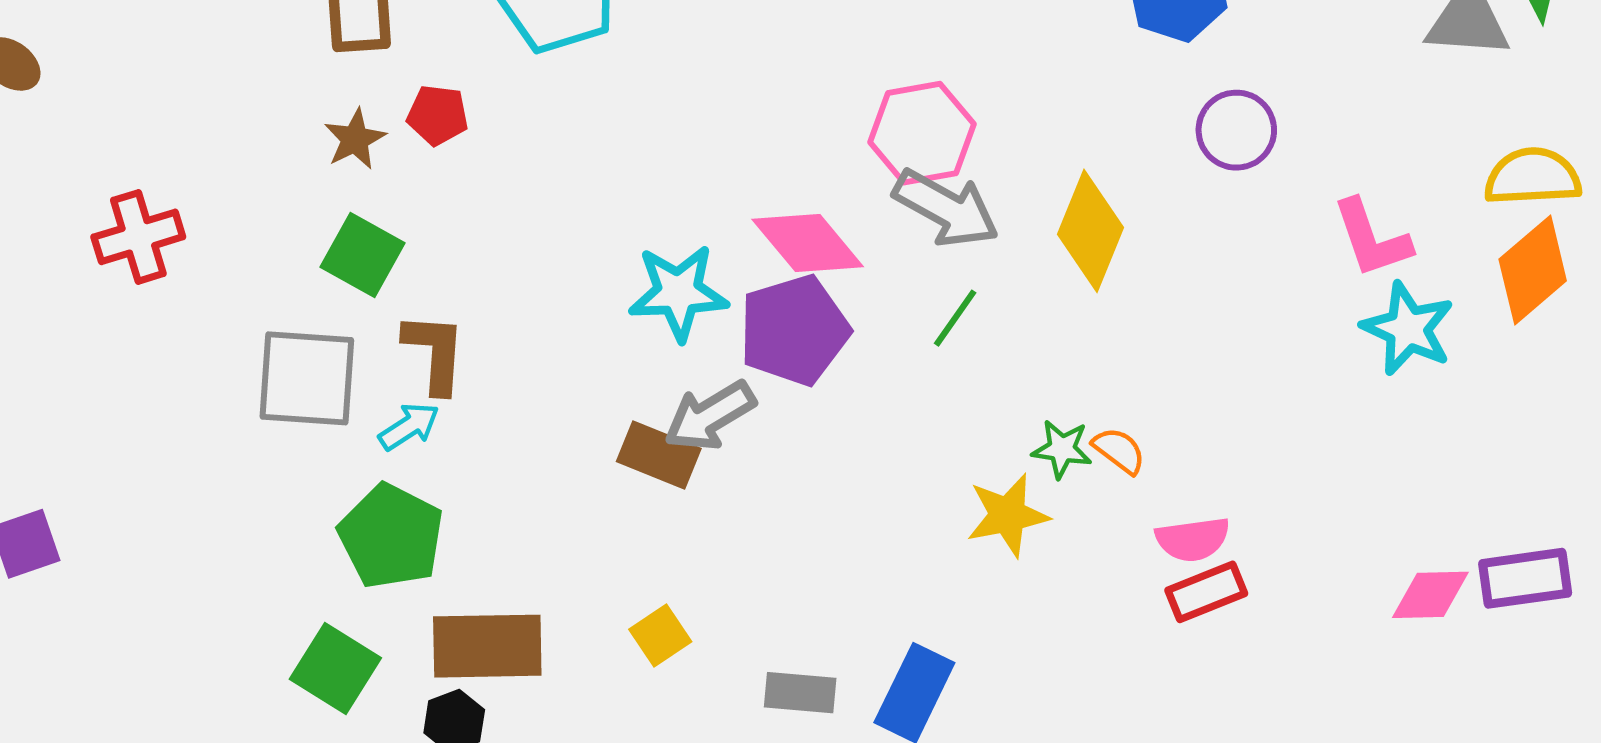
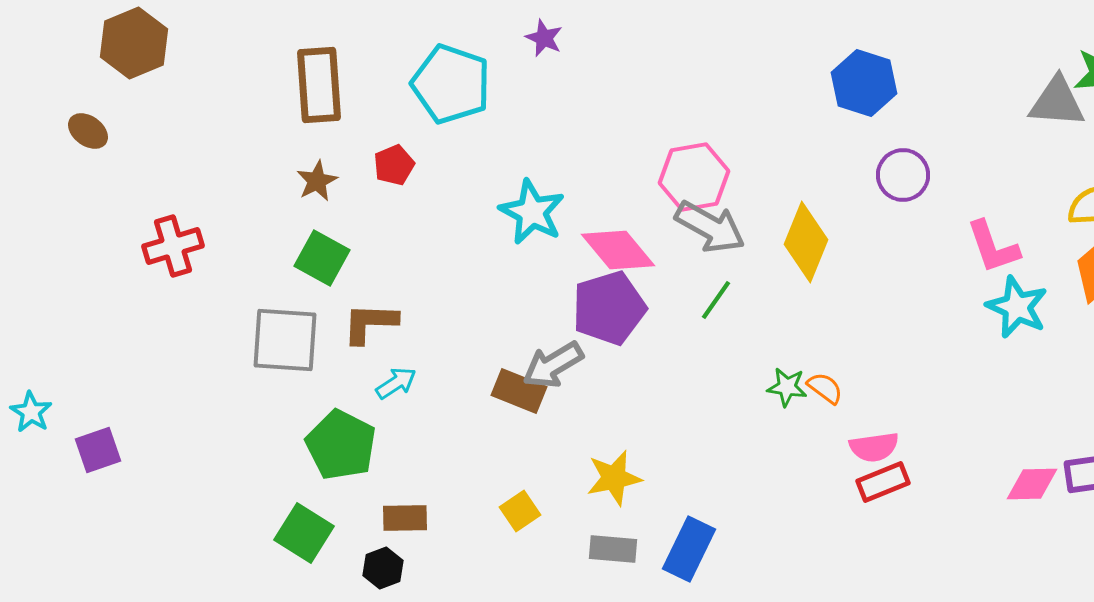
red pentagon: (438, 115) -> (394, 165), moved, turned -30
cyan star: (678, 293) -> (532, 212), moved, turned 30
brown L-shape: (435, 353) -> (370, 323), turned -92
cyan arrow: (409, 426) -> (396, 383), moved
yellow star: (1008, 515) -> (614, 478), moved
brown rectangle: (487, 646) -> (405, 518), size x0.6

